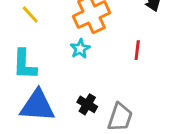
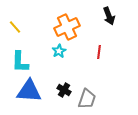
yellow line: (30, 15) -> (15, 27), moved

